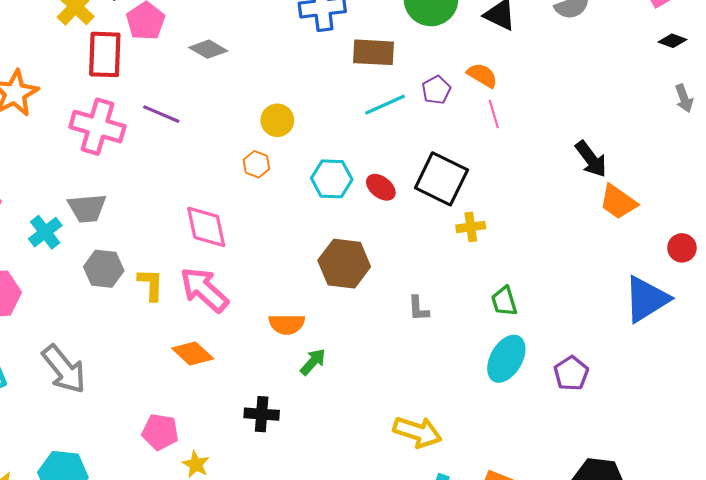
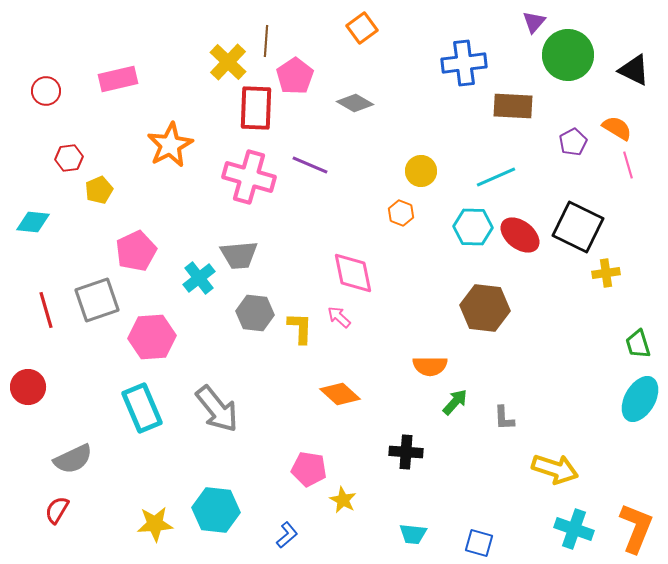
cyan line: (385, 105) -> (496, 177), moved
red ellipse: (381, 187) -> (520, 235), size x1.4
pink arrow: (204, 290) -> (339, 317), moved, size x0.5
gray L-shape: (418, 309) -> (504, 418), moved

